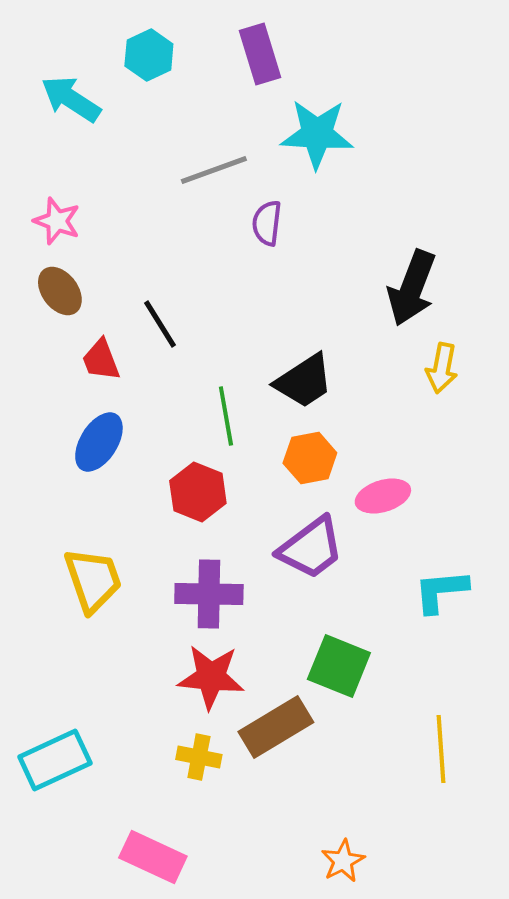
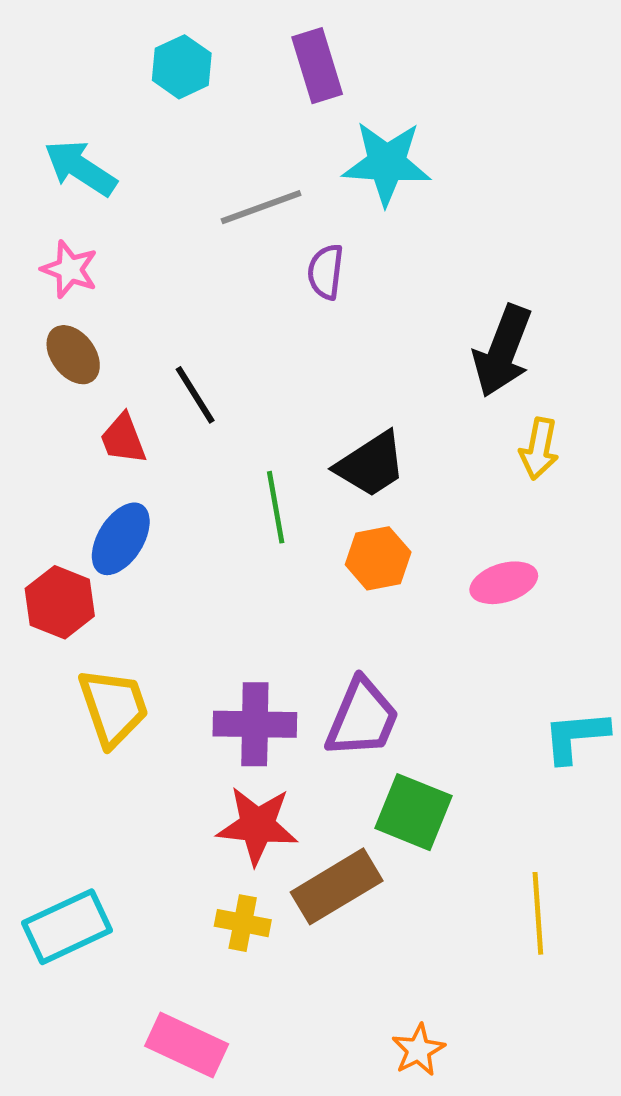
cyan arrow: (71, 99) -> (81, 168), moved
red hexagon: (198, 492) -> (60, 602), moved
pink ellipse: (383, 496) -> (504, 583), moved
purple trapezoid: (311, 548) -> (362, 718), moved, turned -30
cyan L-shape: (441, 591) -> (576, 736), moved

